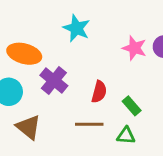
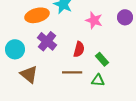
pink star: (134, 48) -> (94, 20), moved
orange ellipse: (24, 54) -> (37, 15), moved, turned -30

